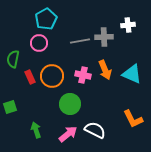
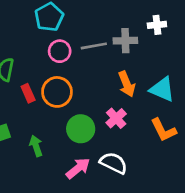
pink circle: (39, 43) -> (60, 51), moved
pink cross: (83, 75) -> (116, 118), moved, turned 35
orange L-shape: (133, 119) -> (164, 130), moved
green arrow: (36, 130) -> (36, 146), moved

